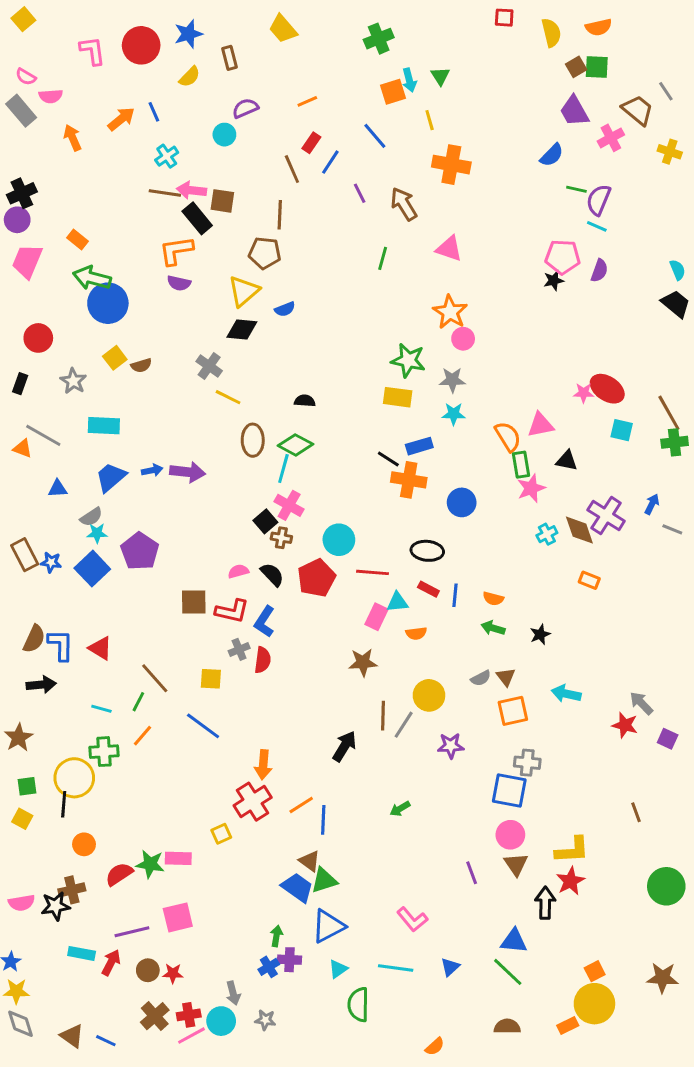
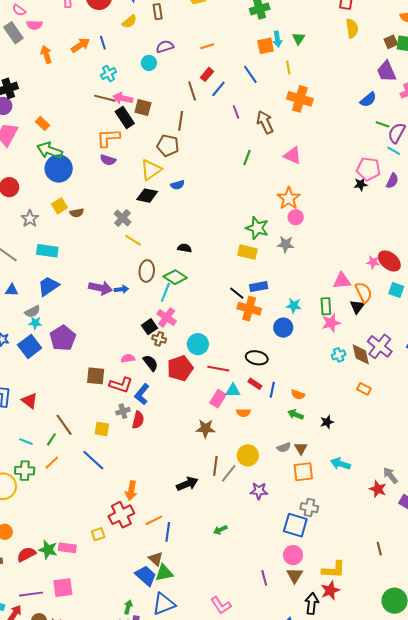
yellow semicircle: (551, 33) -> (352, 28), moved
cyan star: (454, 414) -> (294, 306), moved
orange semicircle: (508, 436) -> (364, 292), moved
black triangle: (567, 461) -> (357, 307), turned 49
blue arrow: (152, 470) -> (122, 289), moved
black arrow: (344, 746) -> (187, 484), turned 30

